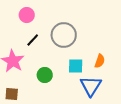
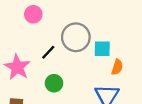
black line: (33, 40) -> (48, 52), moved
cyan square: (76, 66) -> (102, 49), moved

